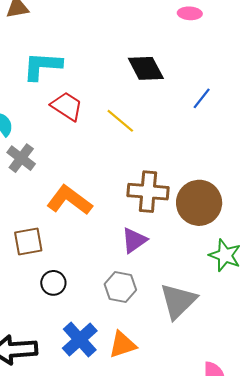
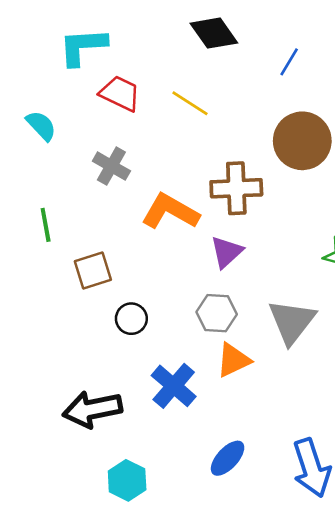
gray cross: (21, 158) -> (111, 166), moved
orange L-shape: (69, 200) -> (170, 212), moved
brown circle: (199, 203) -> (302, 141), moved
orange triangle: (122, 345) -> (233, 360), moved

